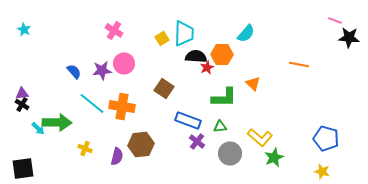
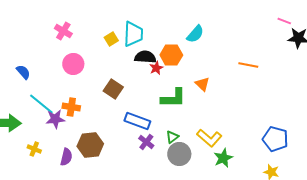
purple star: (102, 70) -> (55, 119), moved
orange cross: (122, 106) -> (71, 107), size x0.7
green triangle: (220, 126) -> (172, 137), moved, turned -32

